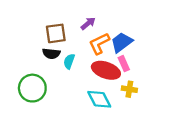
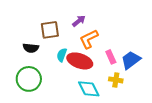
blue trapezoid: (122, 42) -> (131, 60), moved
black semicircle: (51, 54) -> (31, 48), moved
red ellipse: (106, 70) -> (80, 61), moved

